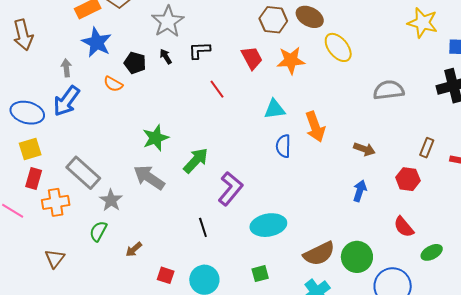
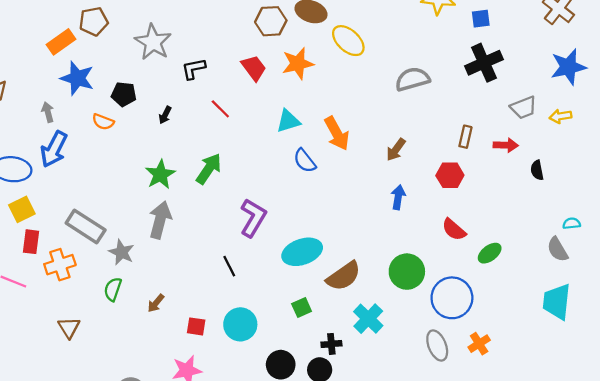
black arrow: (166, 56) -> (165, 115), moved, turned -112
blue semicircle: (283, 146) -> (305, 161), turned -30
brown arrow: (364, 149) -> (396, 150), turned 115
green arrow: (196, 160) -> (209, 169), moved
gray arrow: (149, 177) -> (160, 220), turned 80
brown semicircle: (319, 254) -> (344, 276), moved

